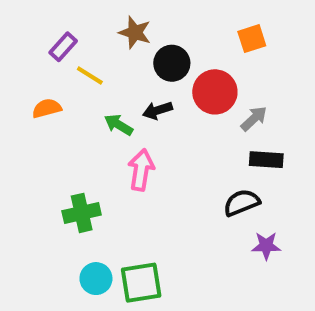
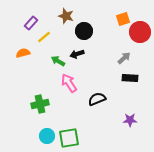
yellow line: (90, 76) -> (44, 37), turned -72
red circle: (215, 92) -> (140, 32), moved
pink arrow: (141, 170) -> (69, 83), turned -42
black semicircle: (242, 203) -> (97, 99), moved

